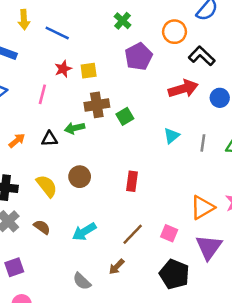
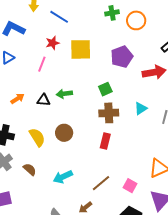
green cross: (123, 21) -> (112, 13), turned 32
orange circle: (175, 32) -> (136, 20), moved
purple pentagon: (139, 57) -> (122, 57), moved
red star: (63, 69) -> (53, 43), moved
yellow square: (89, 71) -> (81, 49), size x1.6
brown cross: (97, 105) -> (109, 113), moved

